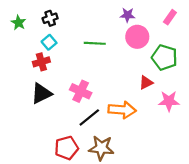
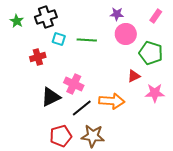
black cross: (50, 18) -> (46, 17), size x1.5
cyan square: (49, 42) -> (59, 39), moved, turned -32
black triangle: (41, 93) -> (51, 97), moved

